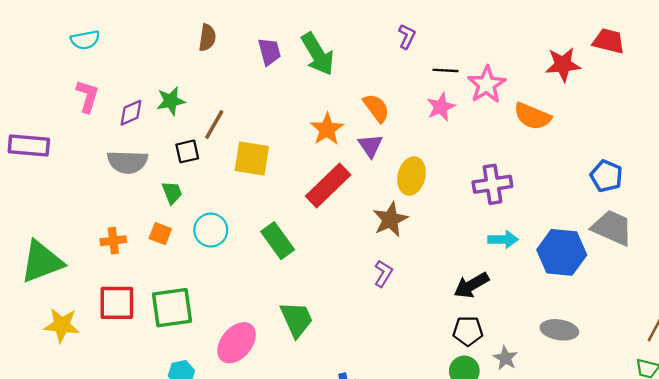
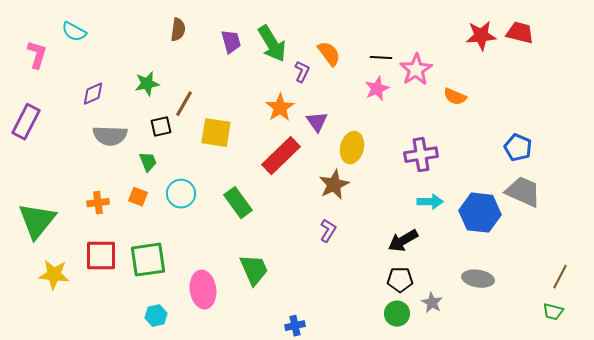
purple L-shape: (407, 36) -> (302, 72), moved
cyan semicircle: (85, 40) -> (74, 32), turned 40
red star: (563, 65) -> (481, 36), moved
pink L-shape: (88, 96) -> (37, 55), moved
orange semicircle: (376, 108) -> (329, 54), moved
purple diamond: (131, 113) -> (93, 94), moved
orange semicircle: (532, 116) -> (455, 97), size x0.7
purple rectangle: (29, 146) -> (26, 122), turned -68
green triangle: (42, 262) -> (37, 221), turned -30
pink ellipse: (237, 343) -> (203, 290), turned -48

